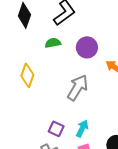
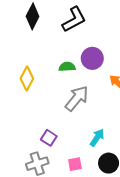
green semicircle: (53, 43) -> (67, 67), moved
cyan arrow: (82, 129) -> (97, 138), moved

